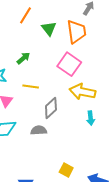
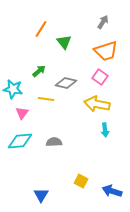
orange trapezoid: (76, 32) -> (106, 51), moved, turned 80
pink square: (69, 64) -> (100, 77), moved, size x0.7
gray diamond: (51, 108) -> (66, 83), moved, turned 55

